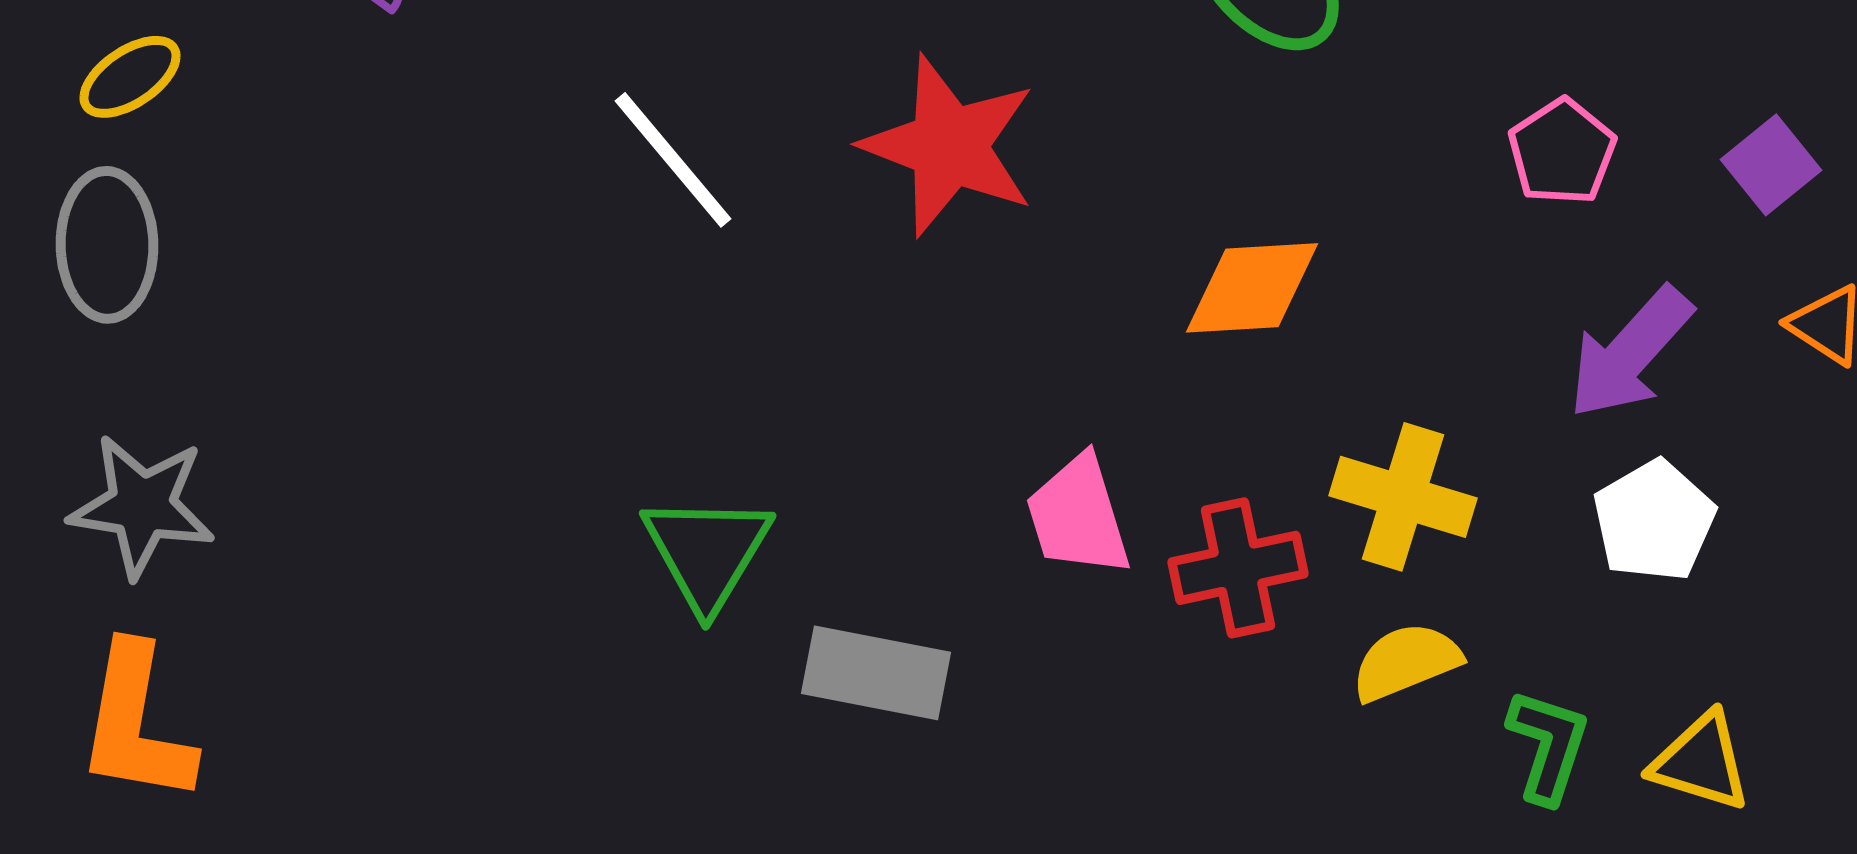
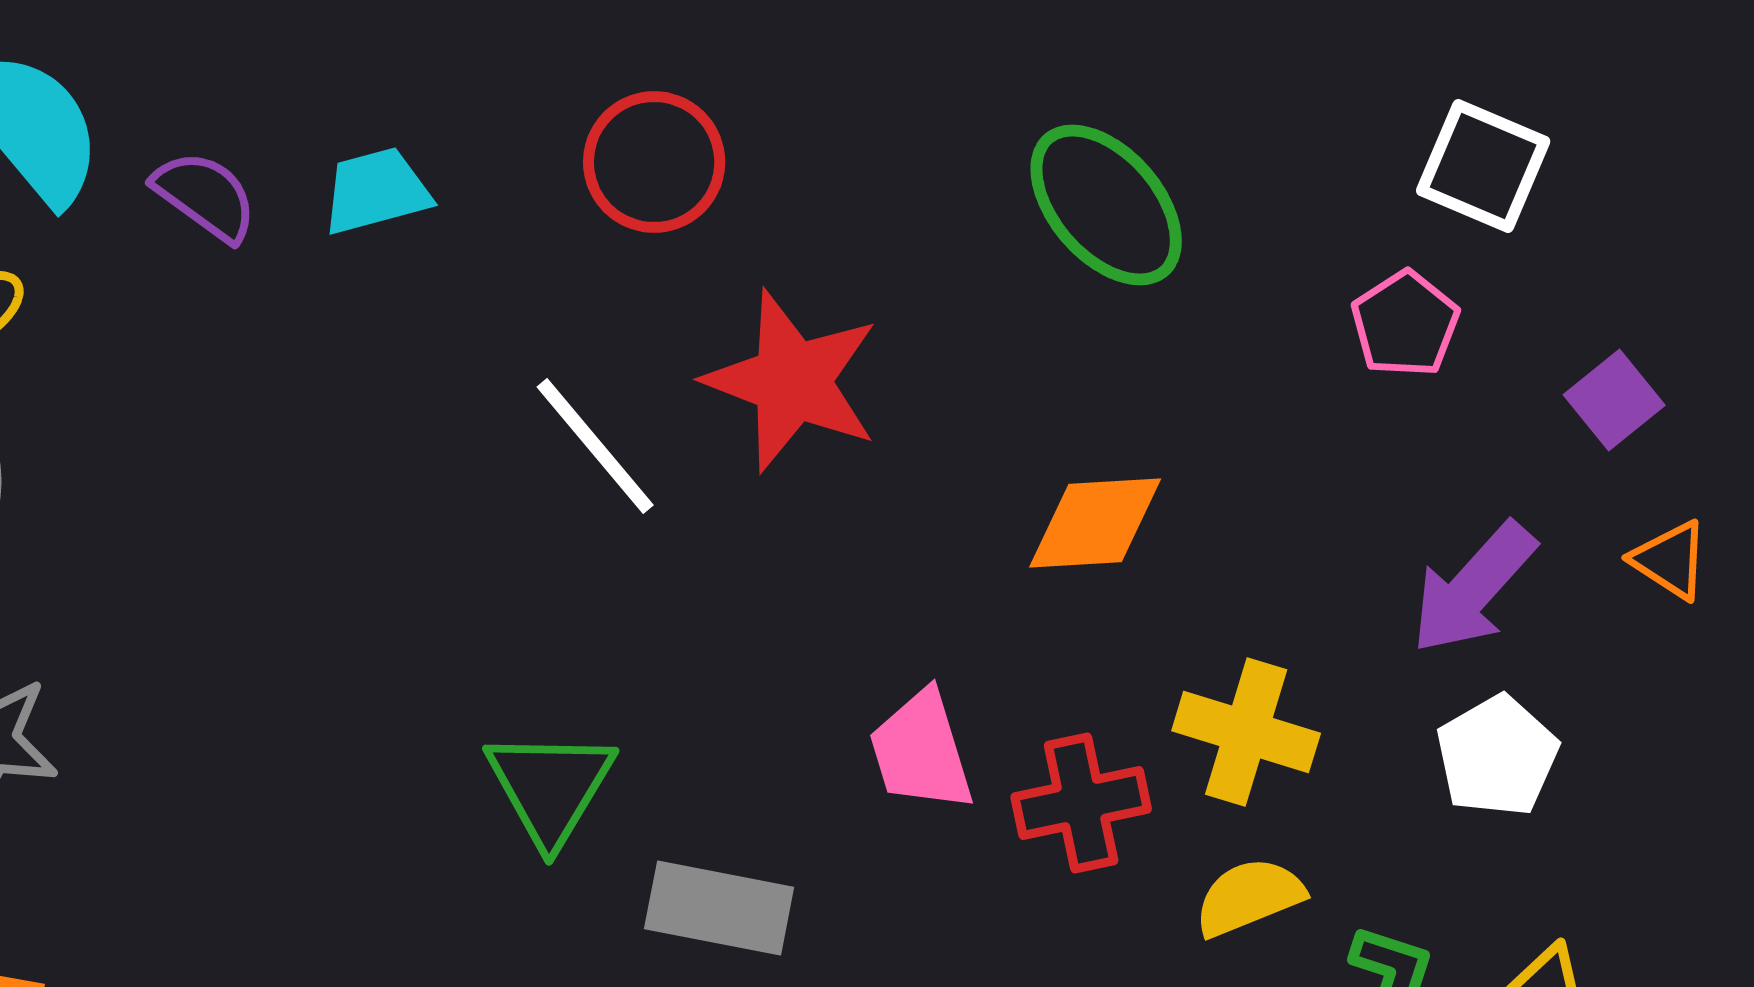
pink pentagon: (1562, 152) -> (1405, 324), moved
white line: (673, 160) -> (595, 446), moved

